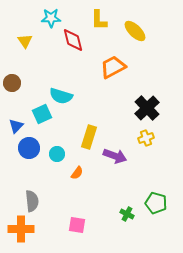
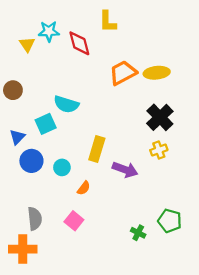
cyan star: (51, 18) -> (49, 31), moved
yellow ellipse: (135, 31) -> (157, 73), moved, turned -50
pink square: (77, 225) -> (74, 221), moved, turned 30

